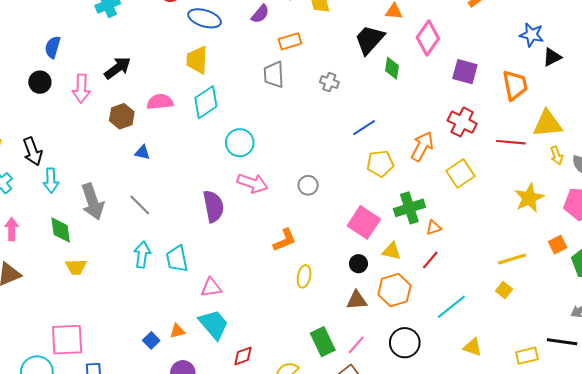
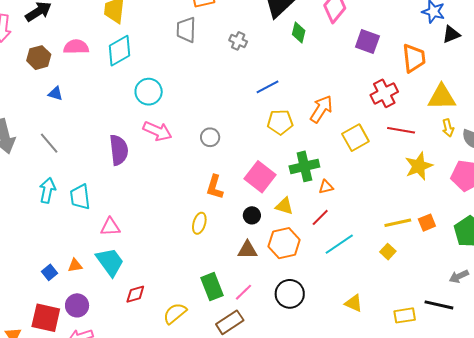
red cross: (462, 122) -> (384, 93), moved, turned 32
red line: (511, 142) -> (401, 130), moved
orange L-shape: (285, 240) -> (215, 187), moved, turned 125
orange square: (558, 245) -> (427, 223), moved
cyan line: (451, 307) -> (339, 244), moved

